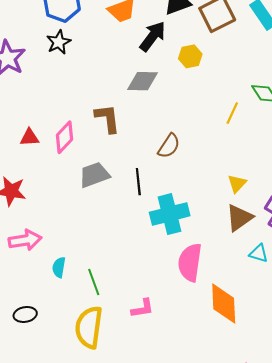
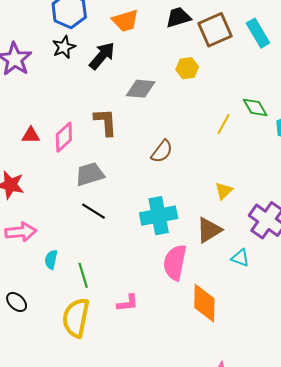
black arrow: (153, 36) -> (102, 56), moved
black line: (138, 182) -> (93, 211), moved, turned -55
brown triangle: (239, 218) -> (209, 230), moved
black ellipse: (25, 314) -> (17, 302), turned 50

